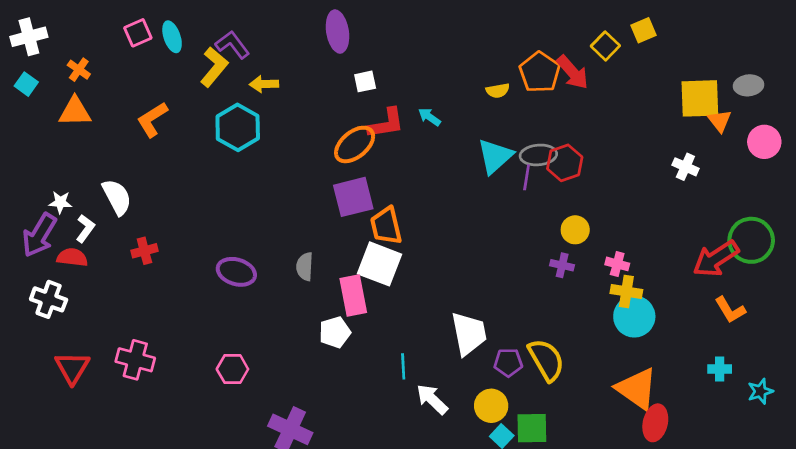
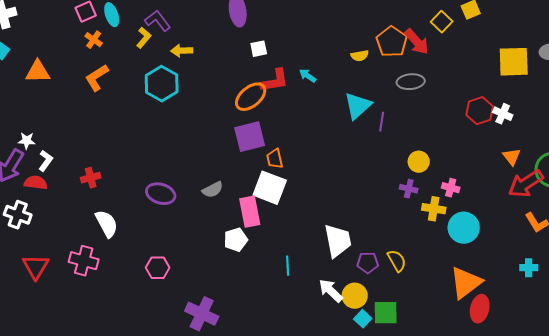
yellow L-shape: (214, 67) -> (144, 38), size x0.7
orange cross: (79, 70) -> (94, 40), moved
orange triangle: (720, 121) -> (512, 157), moved
gray ellipse: (538, 155) -> (411, 82), moved
red hexagon: (565, 163) -> (480, 111), moved
white semicircle: (117, 197) -> (107, 224), moved
orange trapezoid: (386, 226) -> (275, 159), size x0.7
gray semicircle: (305, 267) -> (213, 190), turned -120
yellow cross: (626, 292) -> (434, 209), moved
yellow semicircle: (546, 360) -> (397, 261), size x0.7
orange triangle: (637, 389) -> (466, 283), turned 48
white arrow: (432, 399) -> (331, 291), moved

